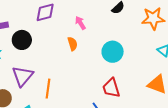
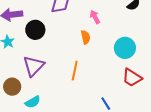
red trapezoid: (111, 88) -> (132, 78), moved, turned -45
orange line: (48, 89) -> (75, 71), moved

